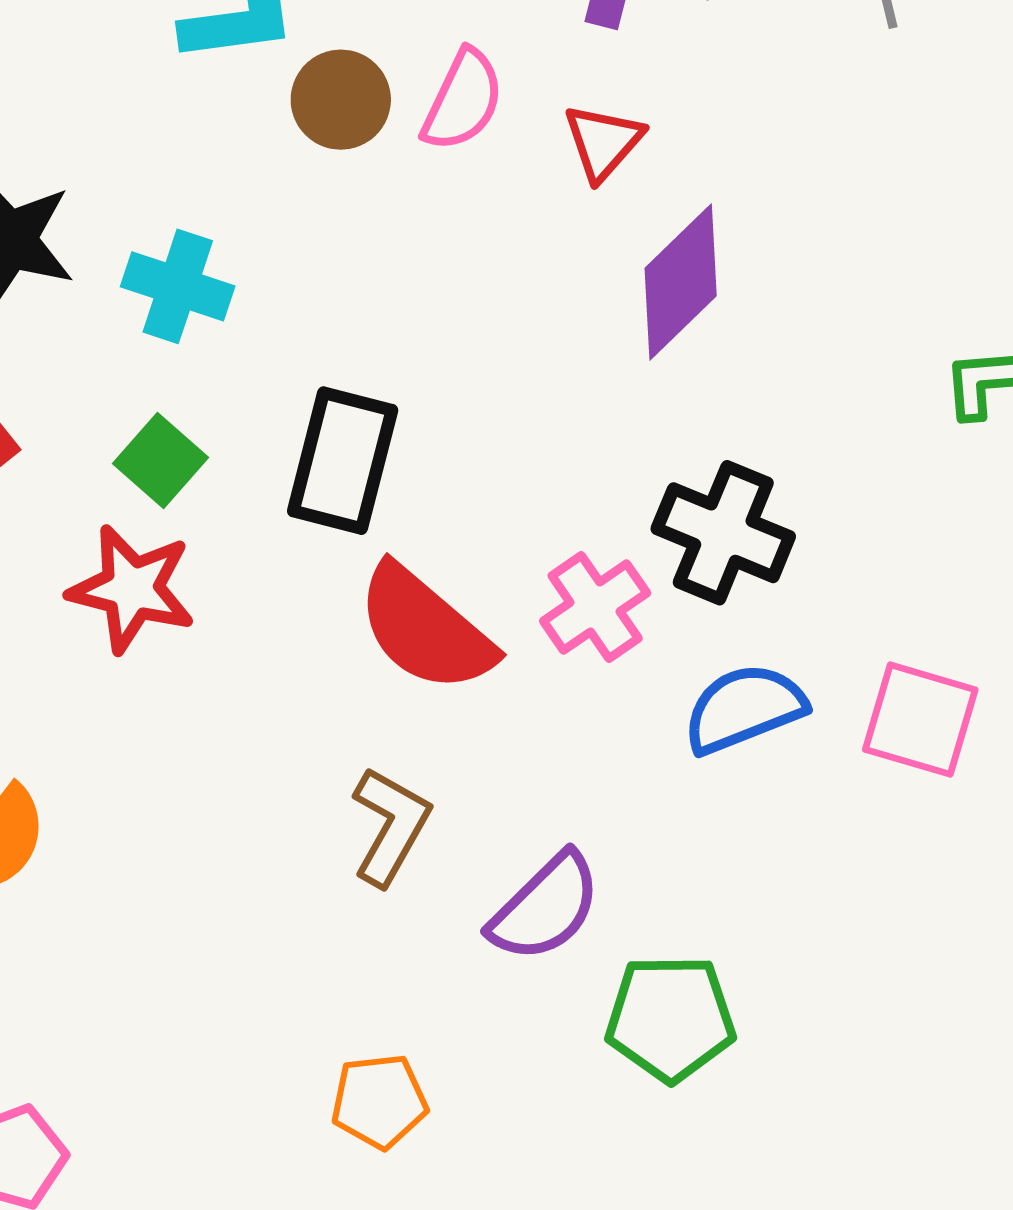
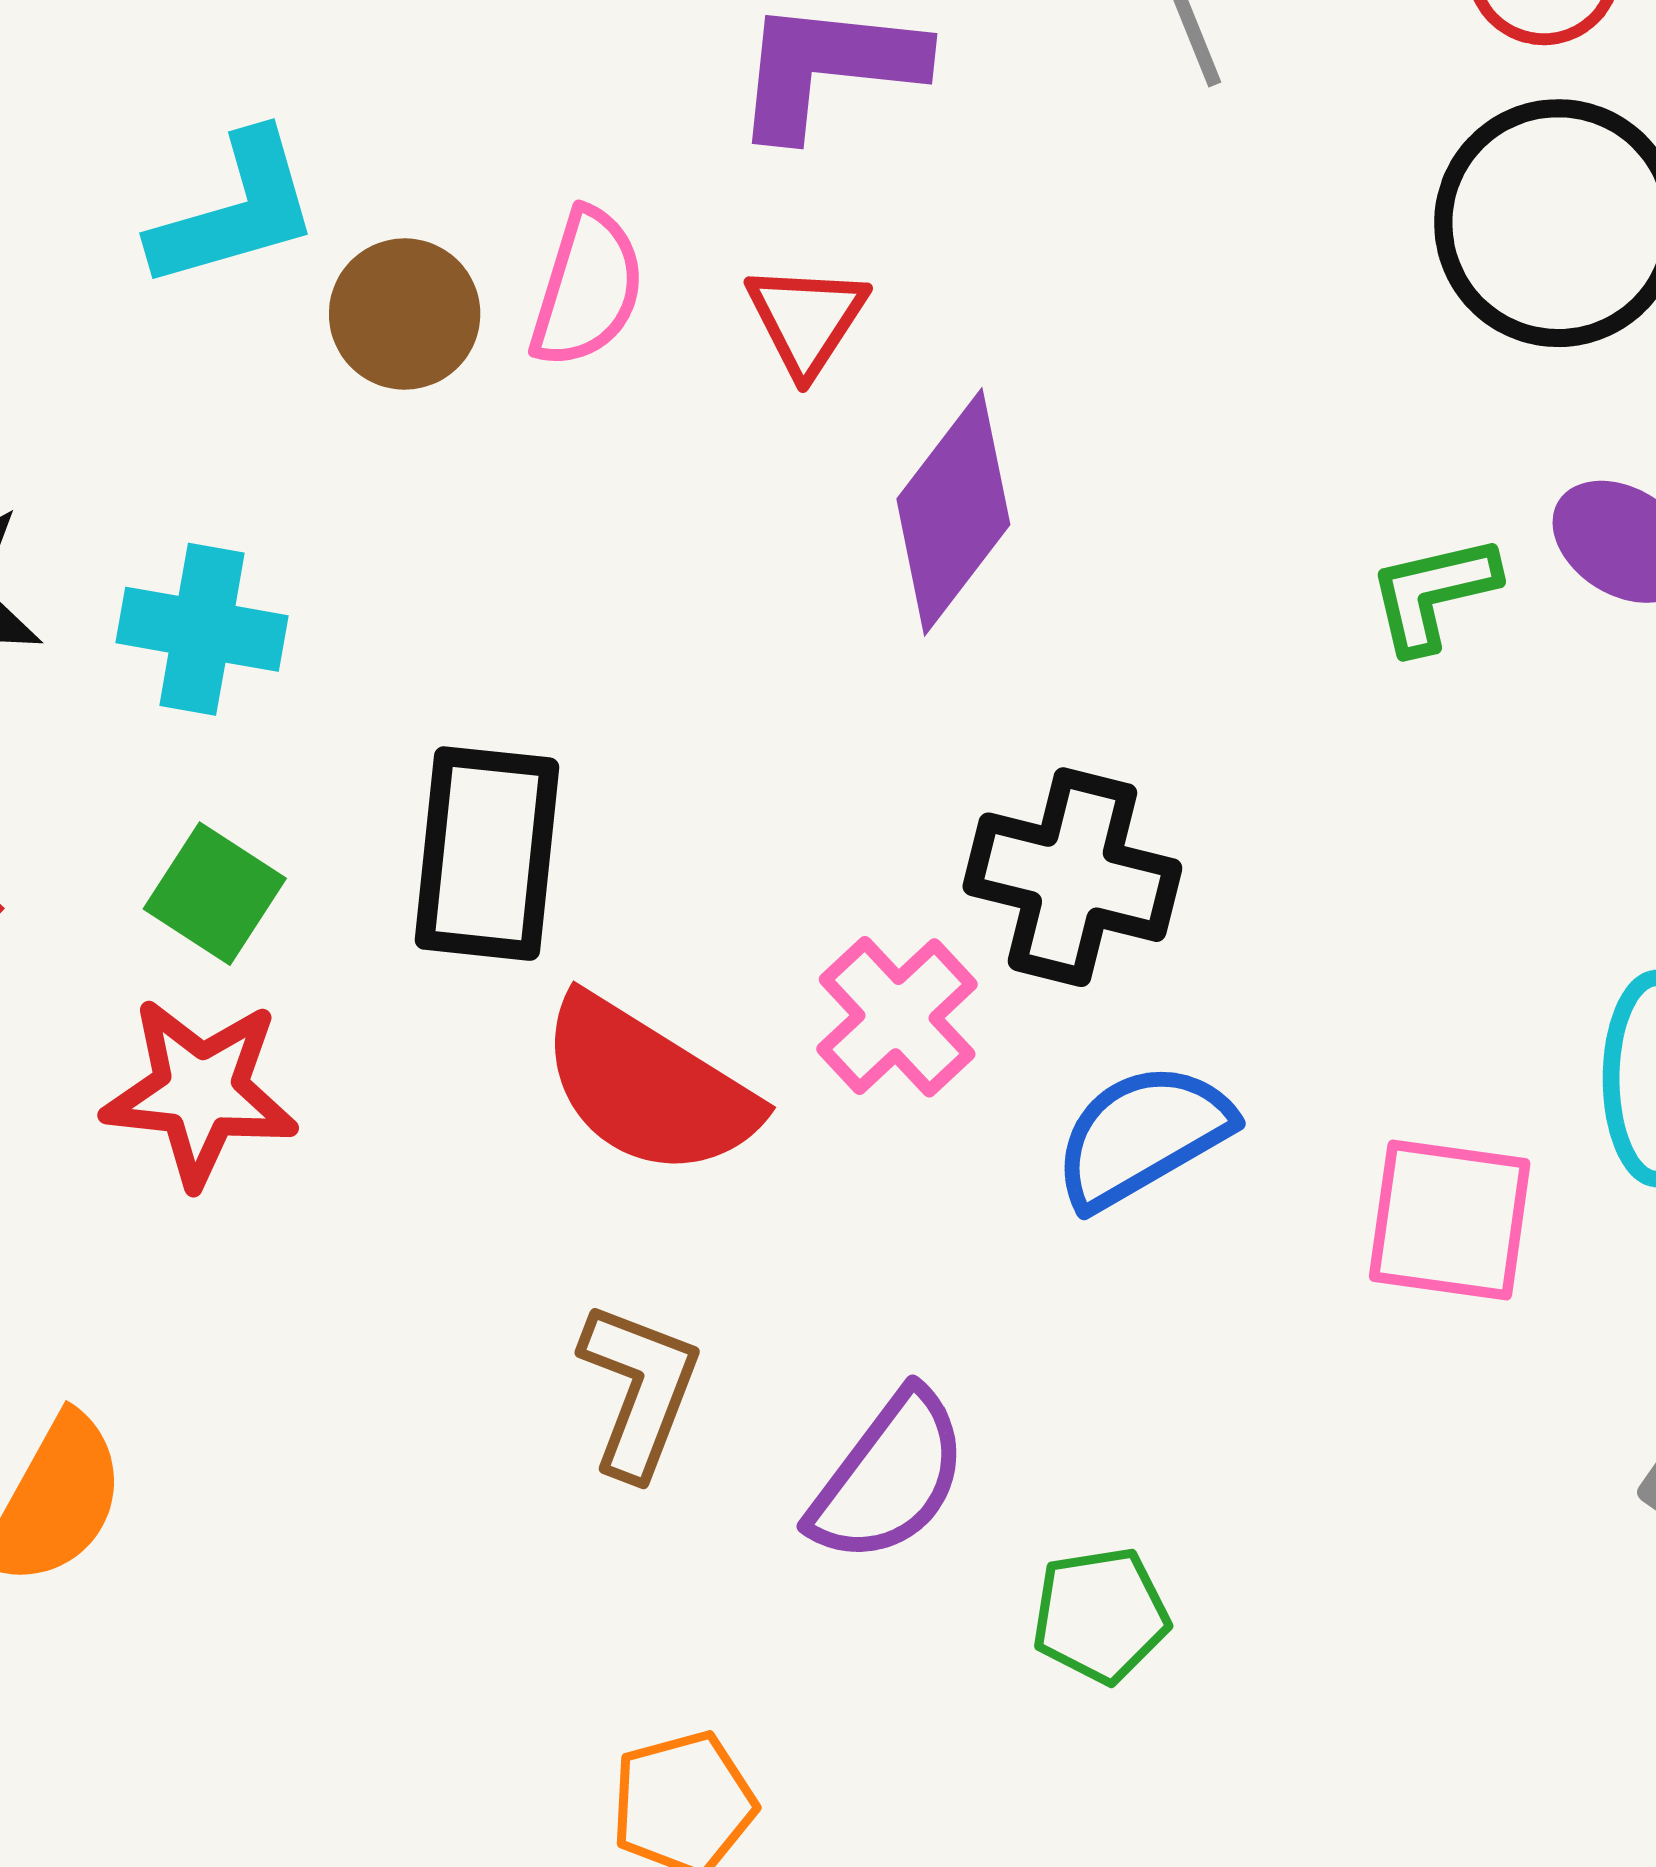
pink square: (920, 720) -> (1450, 1220), moved
green pentagon: (670, 1018) -> (1101, 1615), size x0.7

